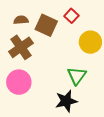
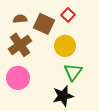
yellow circle: (90, 42) -> (65, 46), moved

